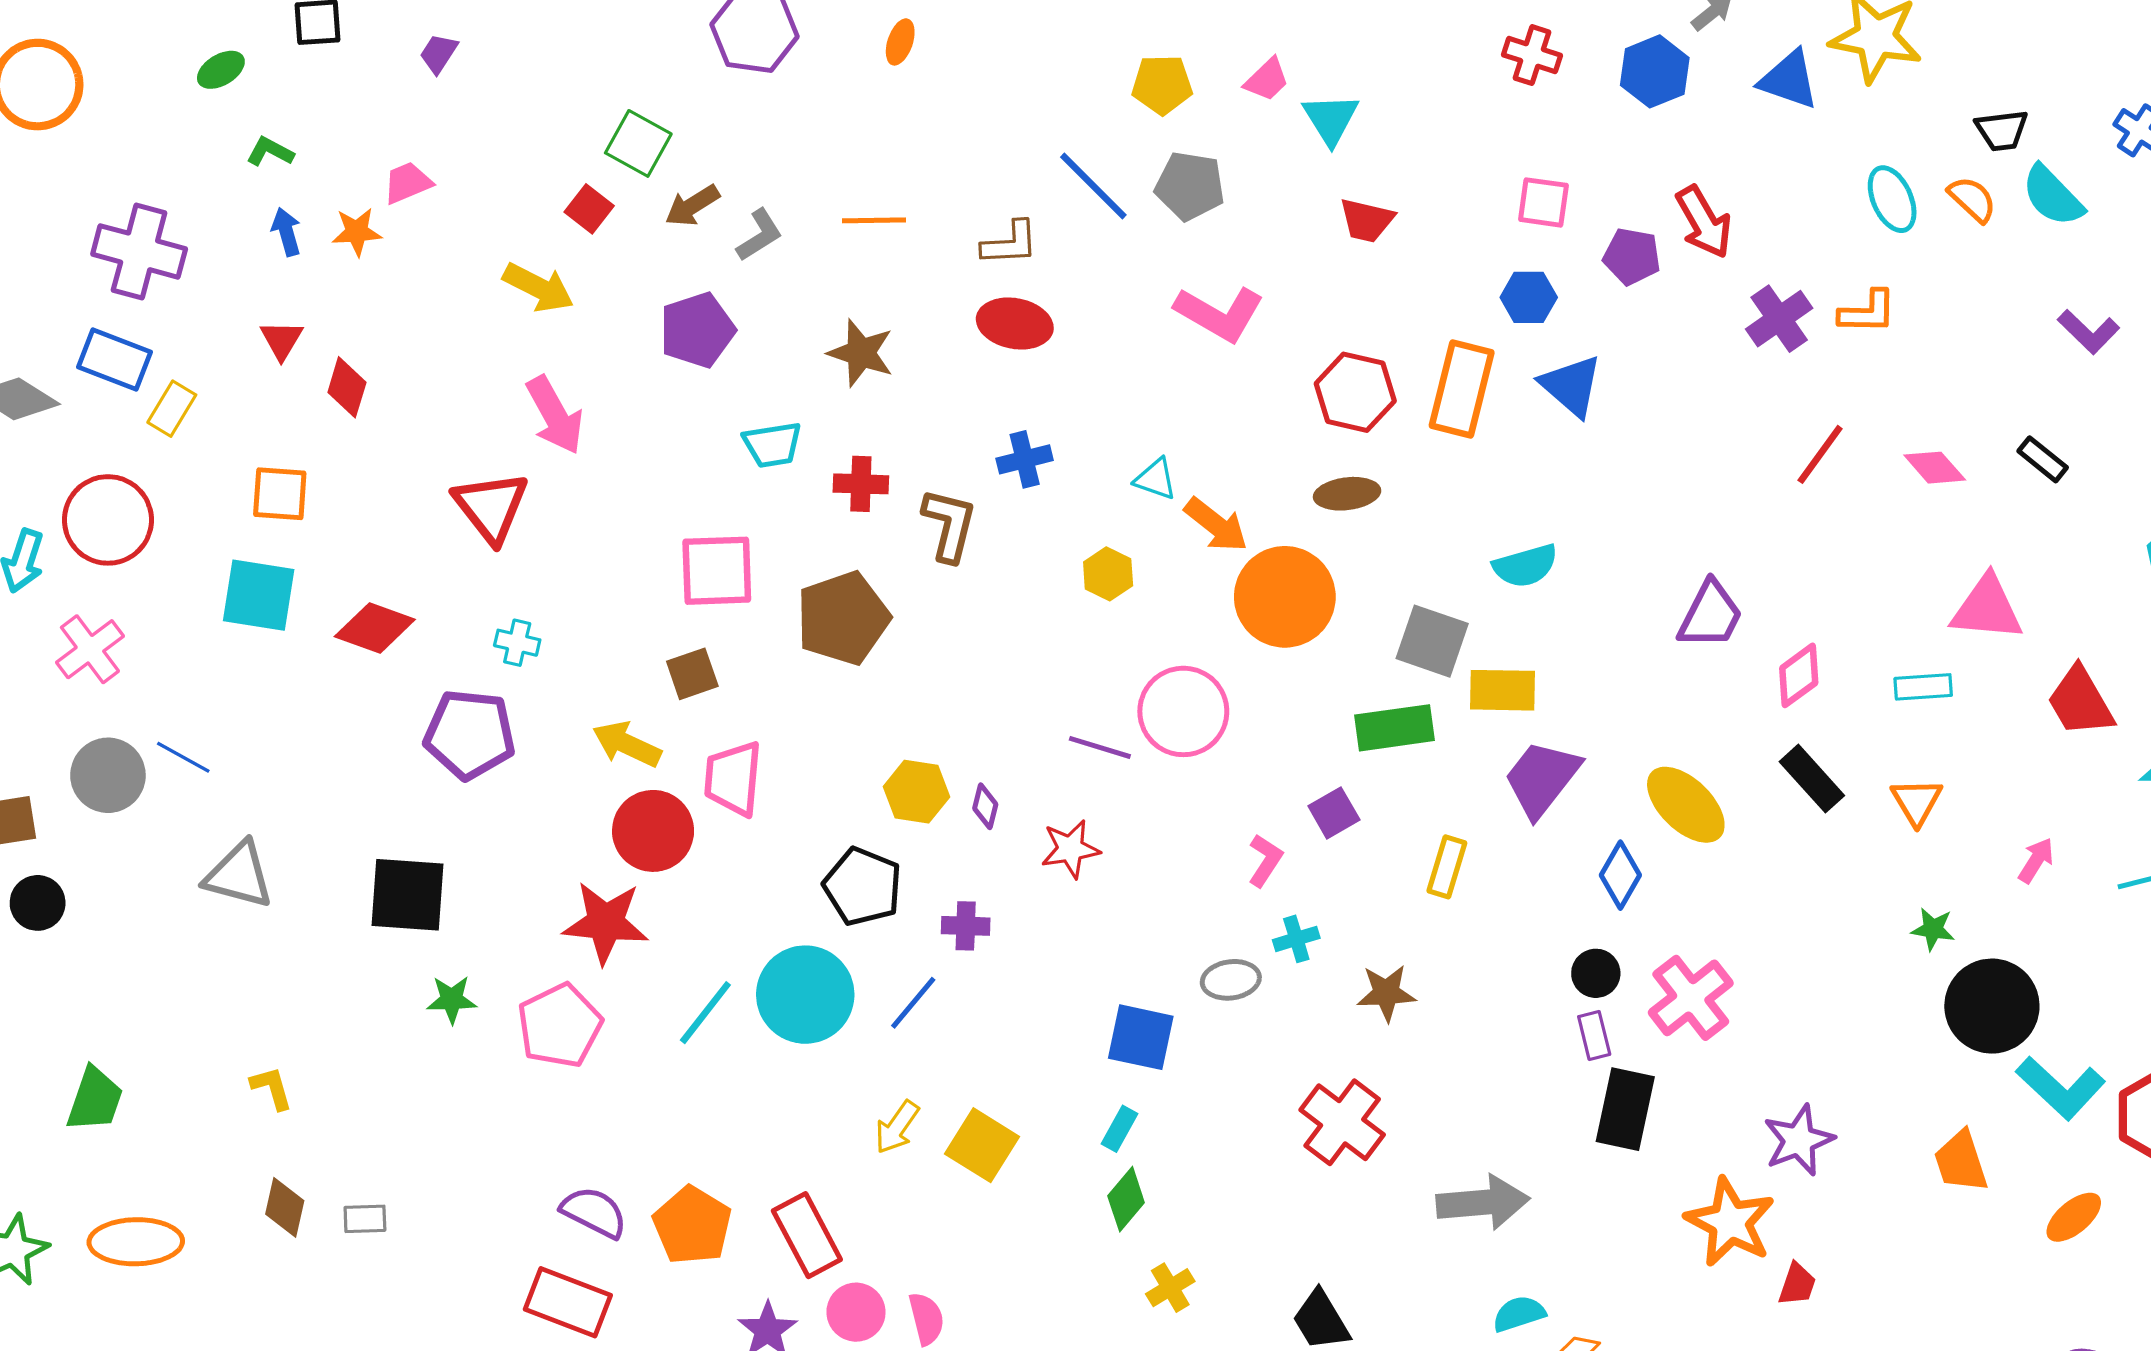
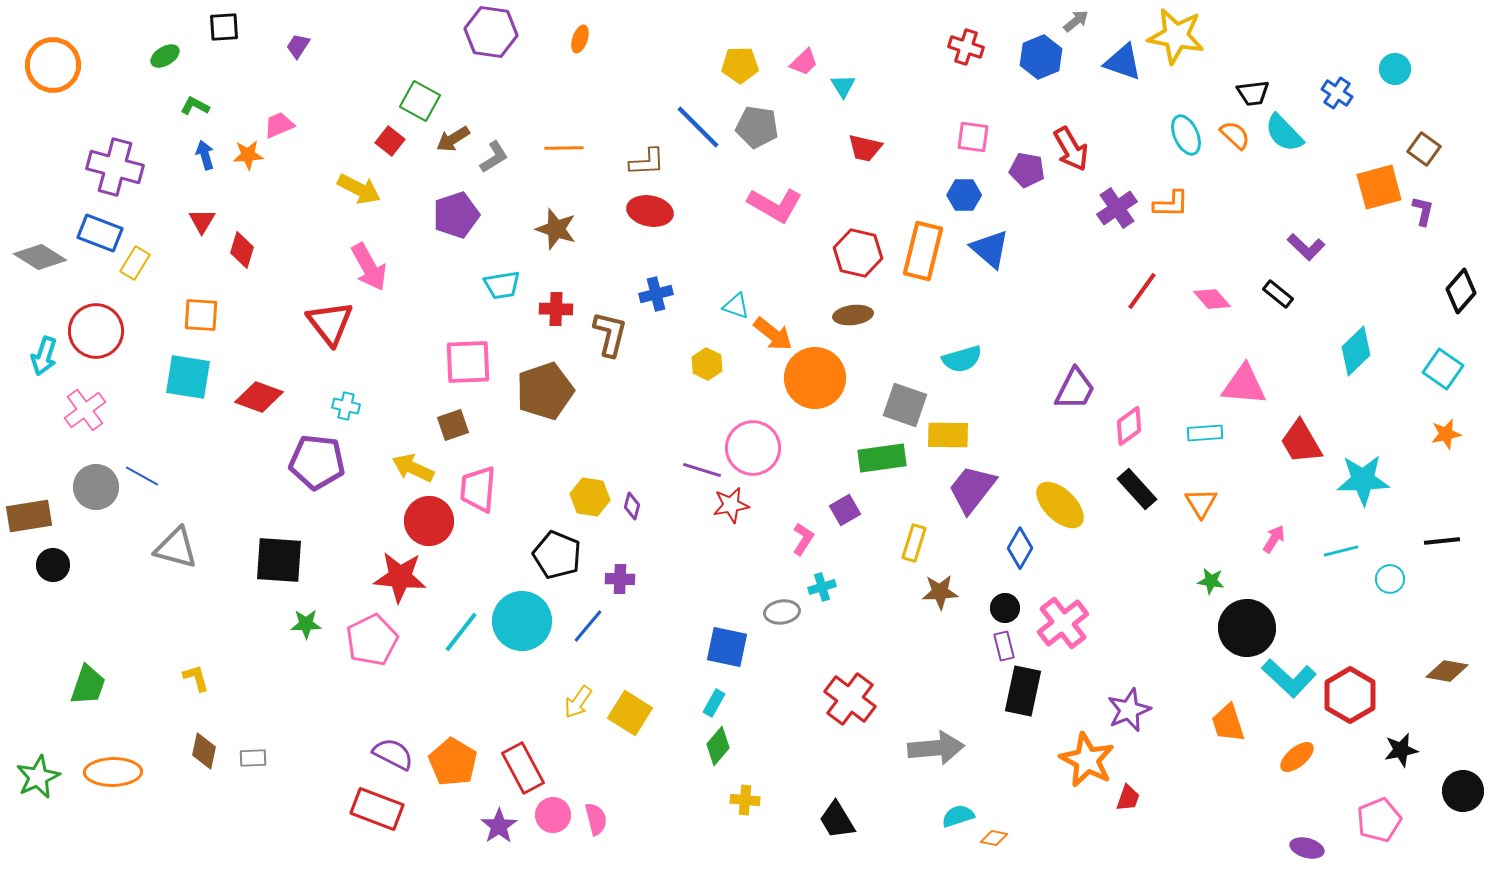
cyan triangle: (1331, 119) -> (843, 86), size x0.7
purple L-shape: (2088, 332) -> (1306, 247), moved
red star: (1070, 849) -> (731, 505), moved
brown star: (1386, 993) -> (940, 592), moved
yellow cross: (1170, 1288) -> (745, 800), turned 36

